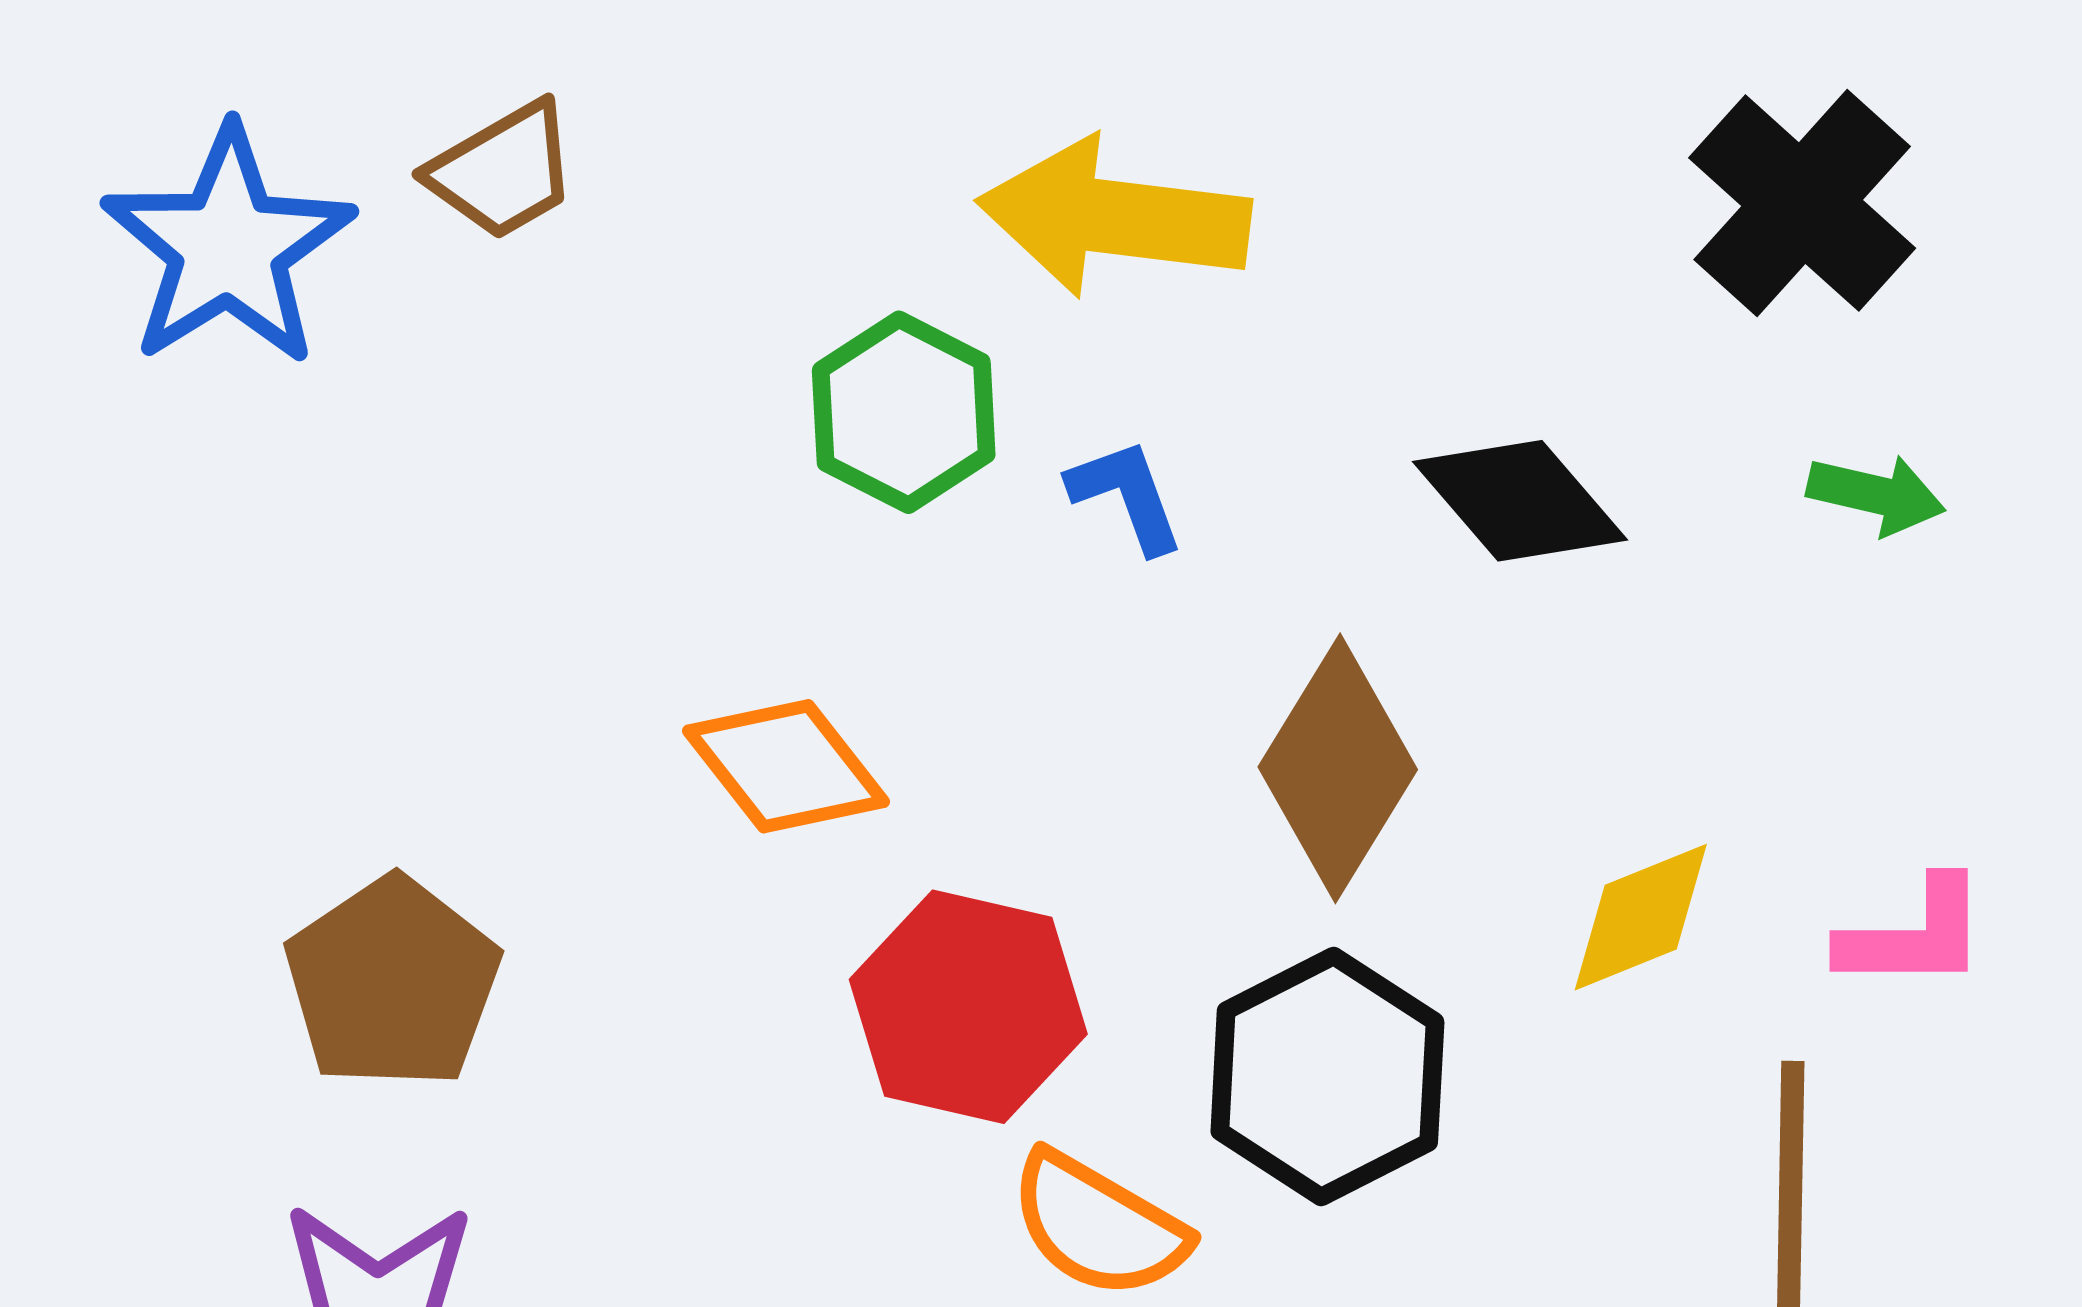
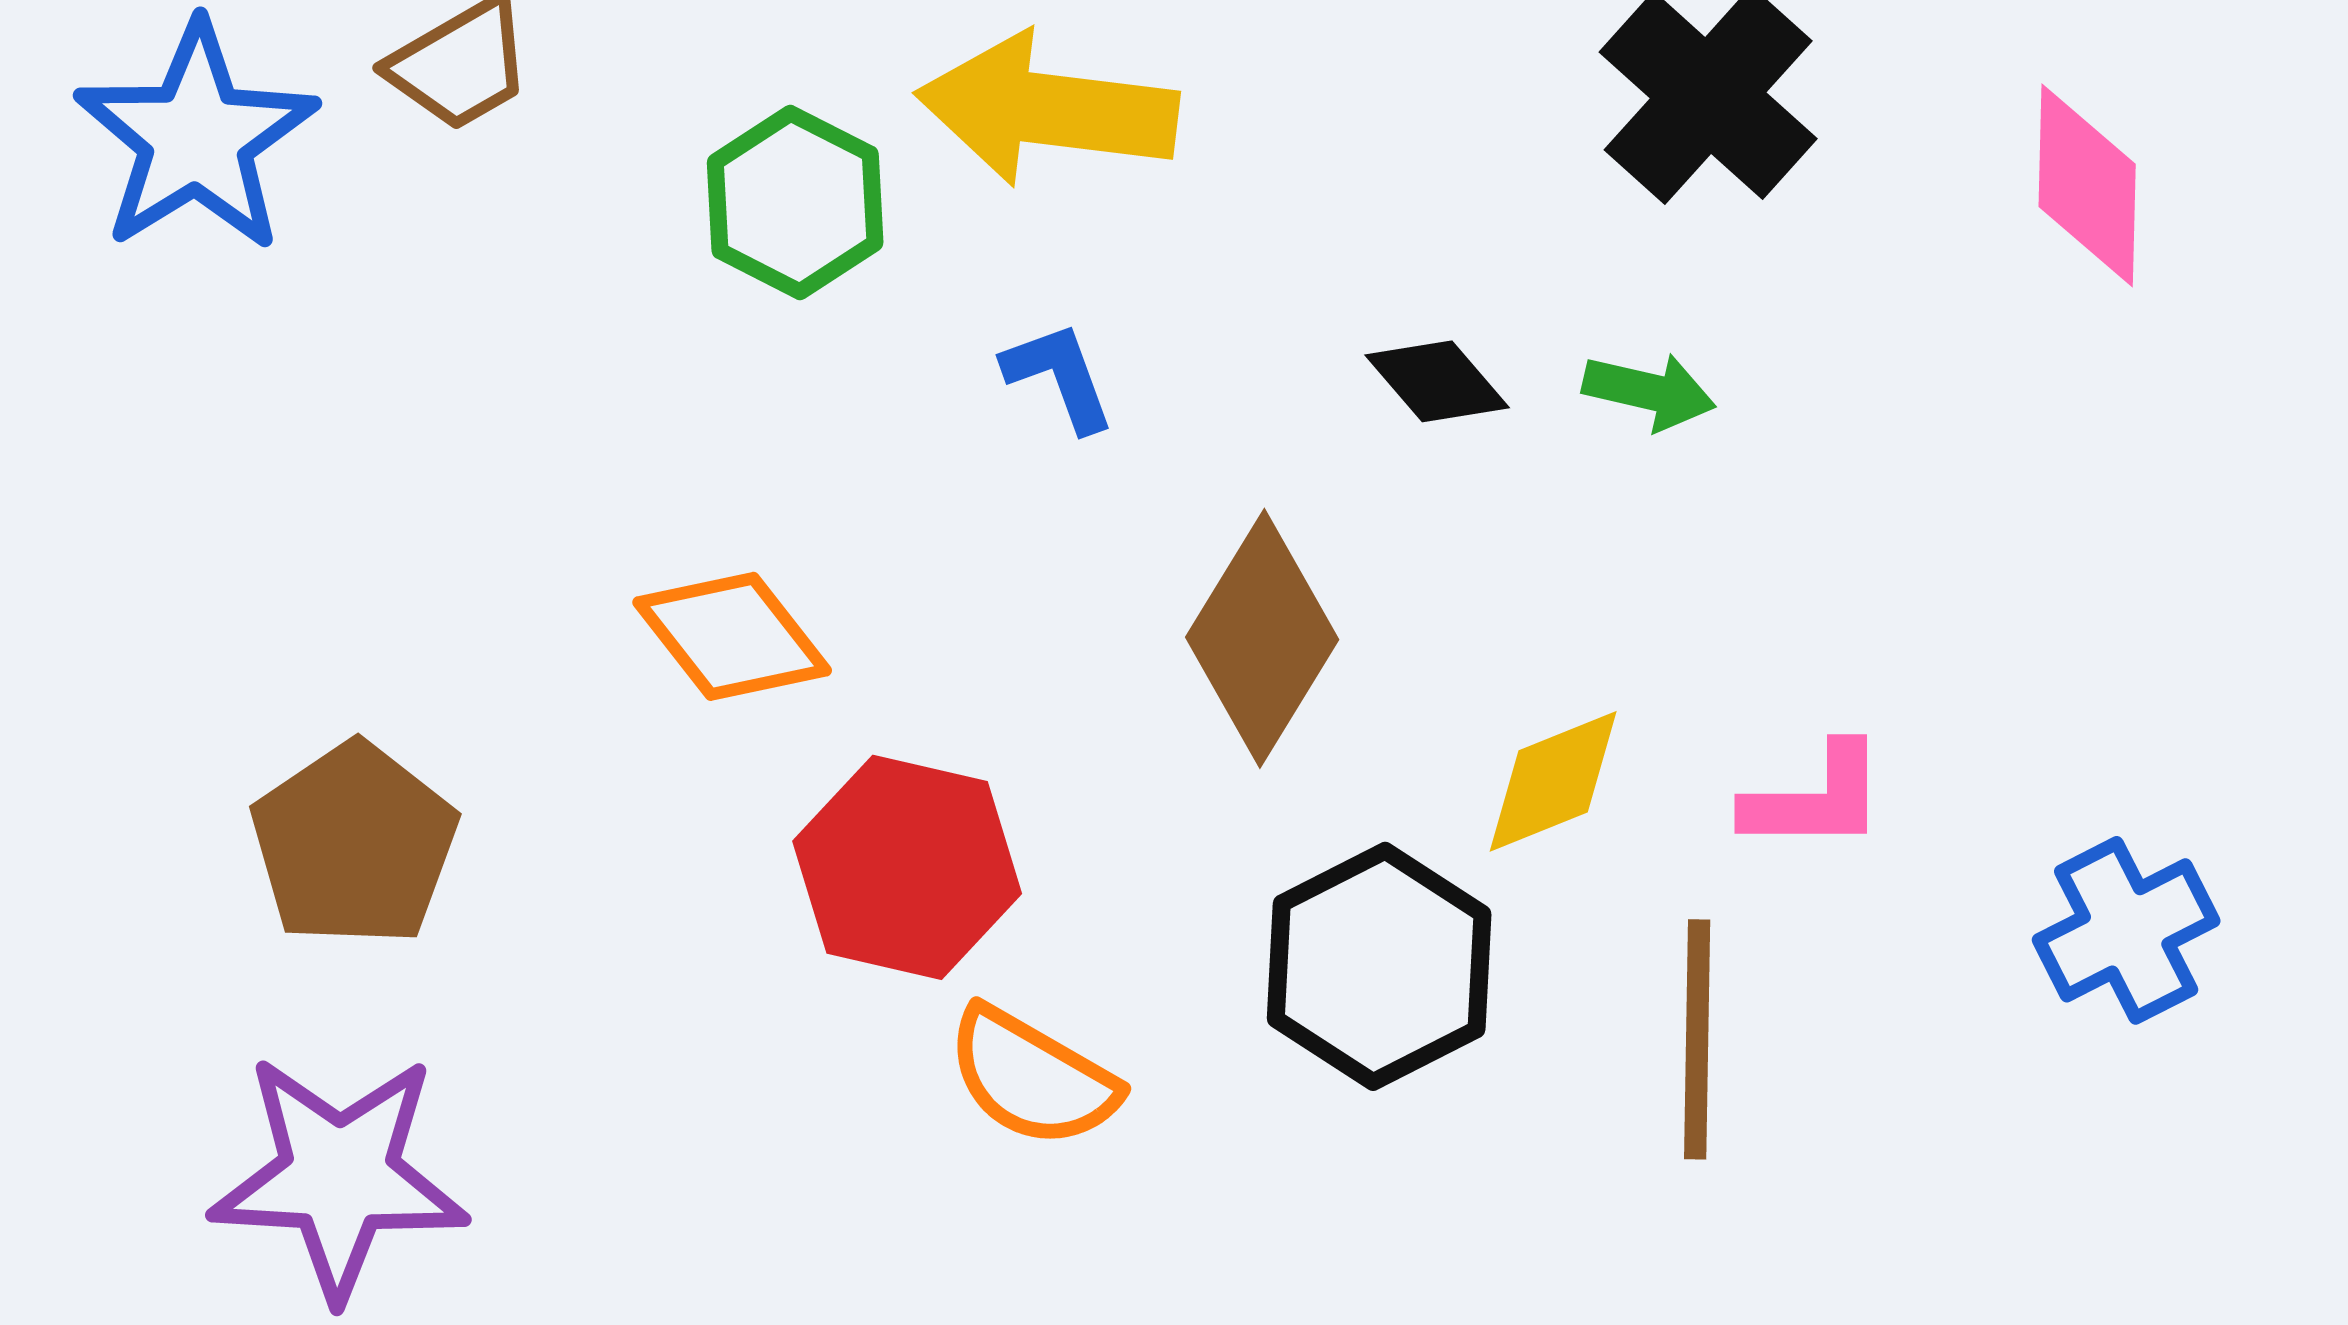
green hexagon: (904, 412) -> (795, 202), moved
green arrow: (1876, 495) -> (1649, 391), moved
black diamond: (1520, 501) -> (1437, 381), size x0.7
black hexagon: (1327, 1076) -> (1379, 966), moved

